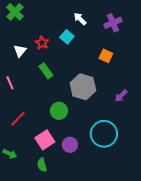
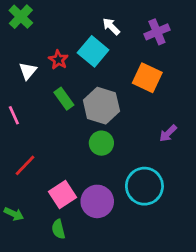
cyan square: (67, 37) -> (93, 51), size x1.5
orange square: (106, 56) -> (147, 78), size x1.5
gray hexagon: (83, 87) -> (101, 106), moved
green circle: (59, 111) -> (101, 143), moved
purple circle: (70, 145) -> (97, 201), size x1.5

